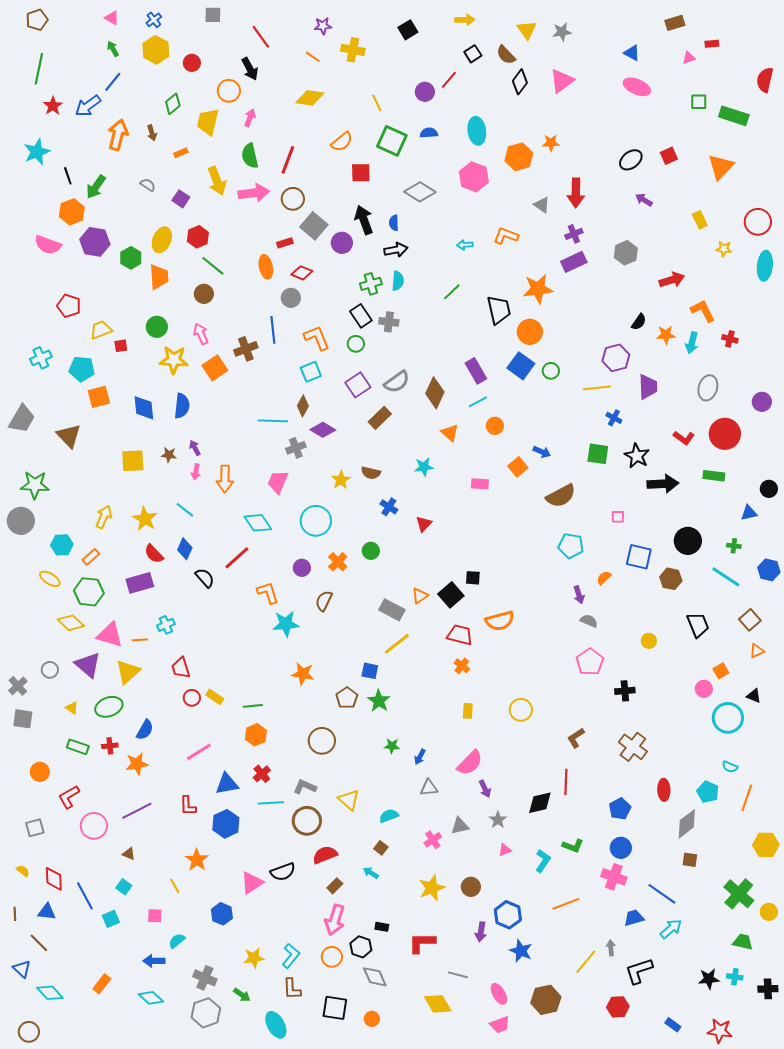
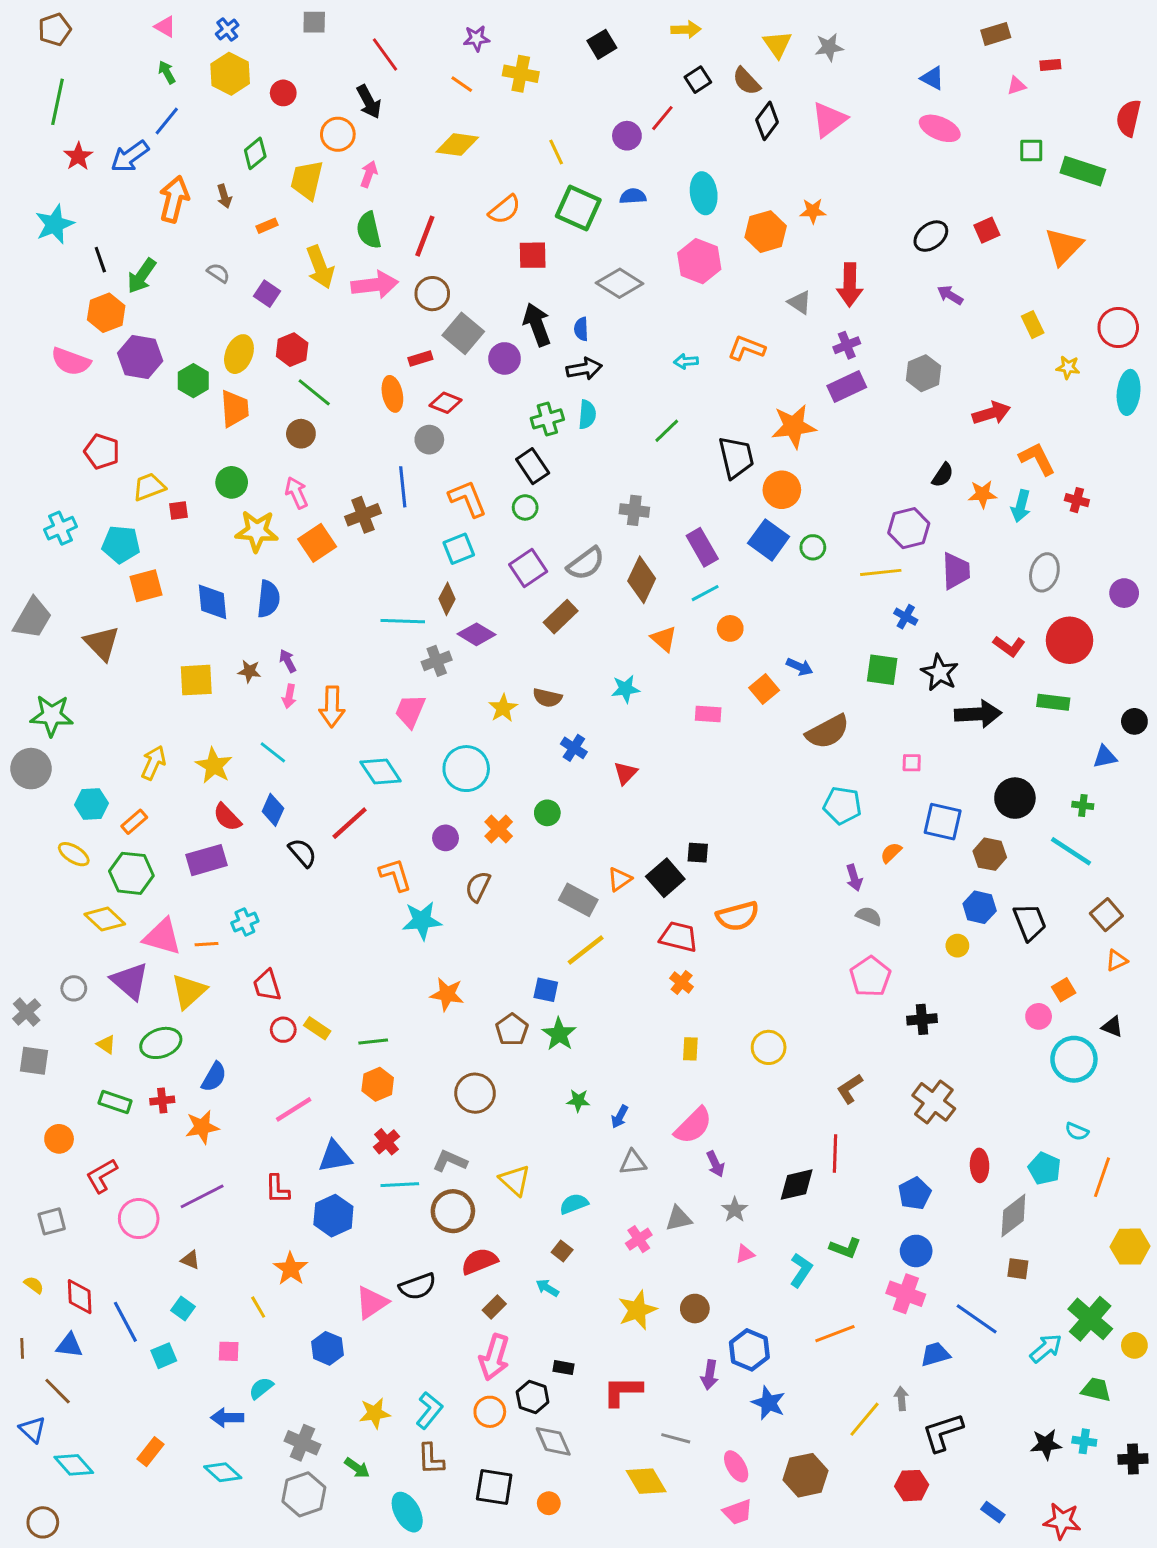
gray cross: (389, 322) -> (634, 510), moved
blue hexagon: (769, 570) -> (980, 907), moved
cyan arrow: (671, 929) -> (1046, 1348), moved

